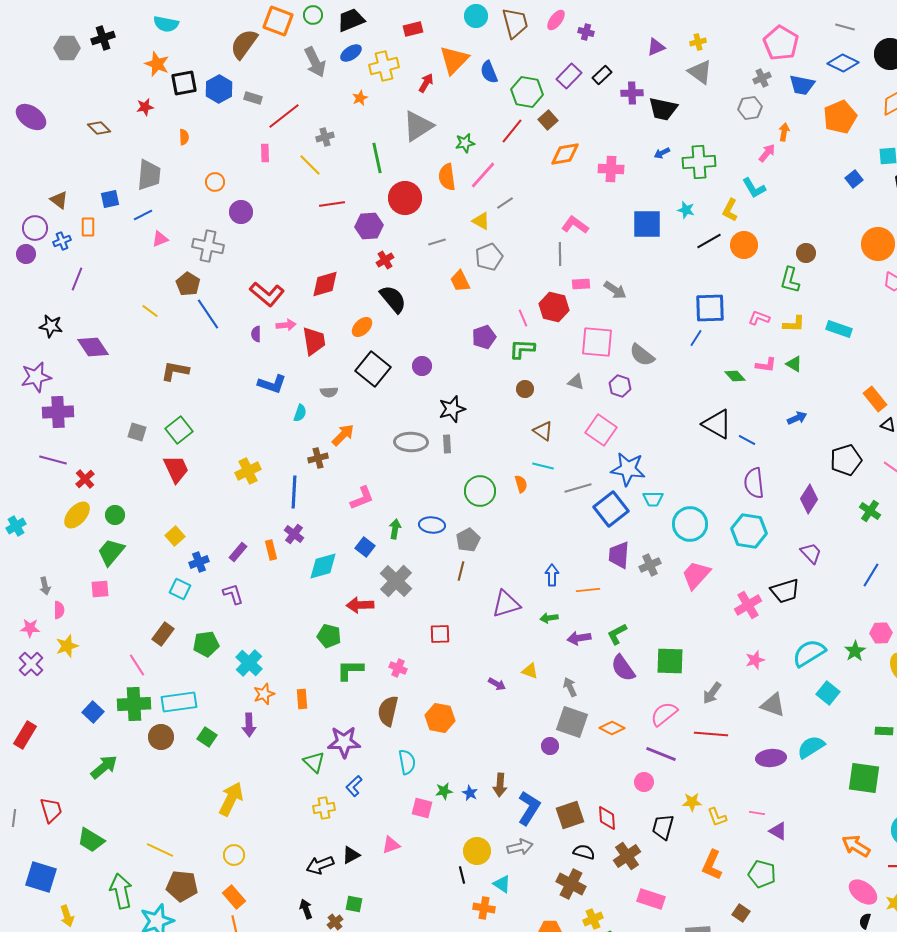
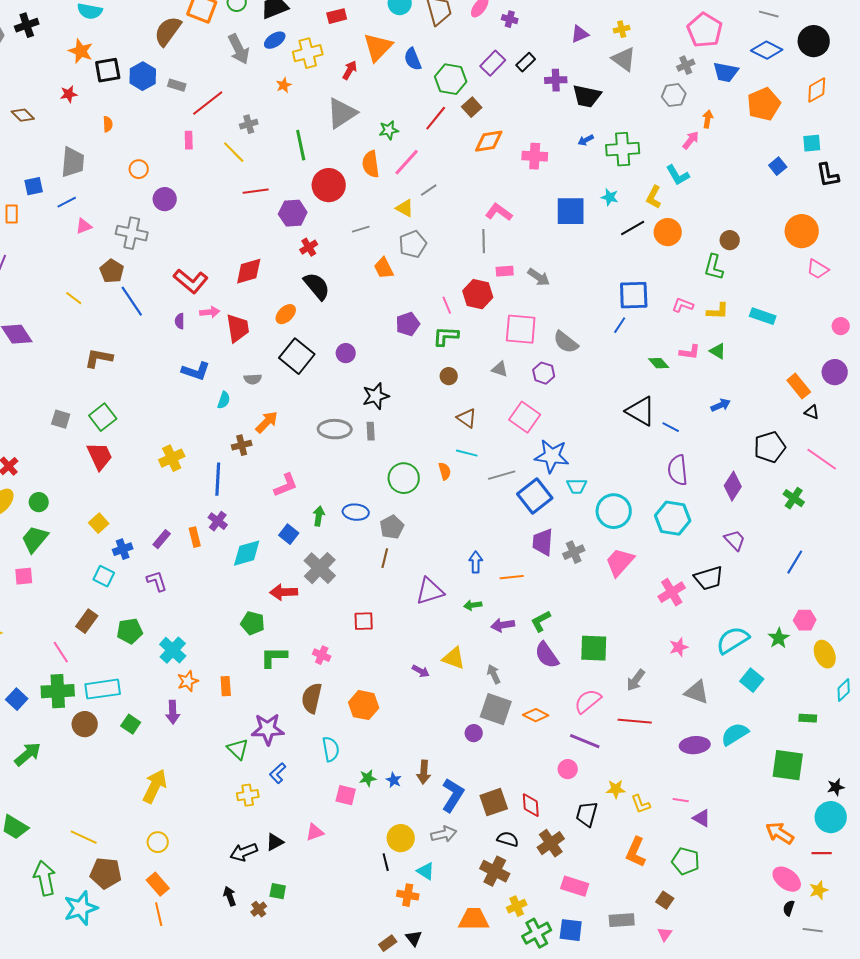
yellow triangle: (530, 671) -> (454, 658), size x1.4

